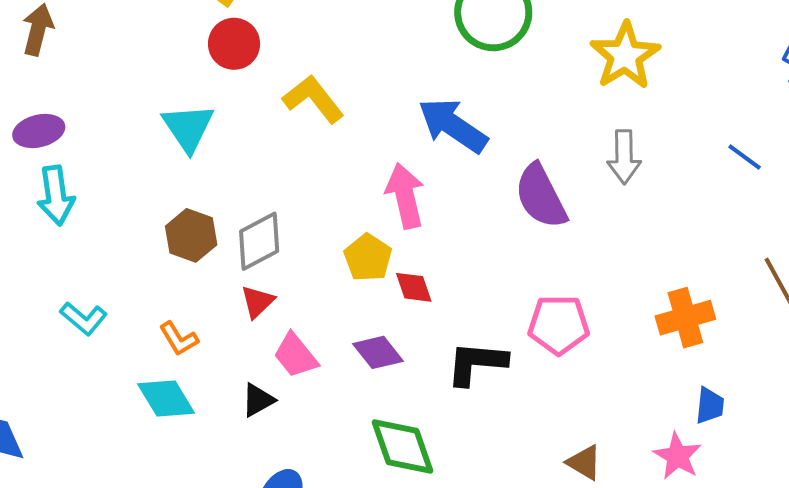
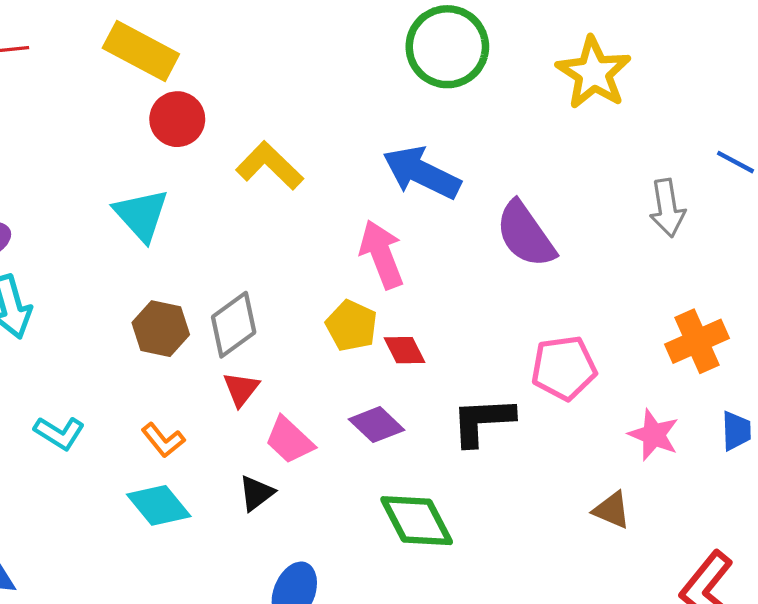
gray arrow: (624, 157) -> (667, 208), moved
pink star: (677, 456) -> (654, 435), moved

